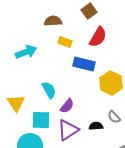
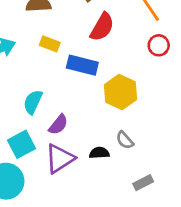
yellow rectangle: (65, 42) -> (50, 44), moved
cyan semicircle: (49, 90) -> (33, 102), turned -126
cyan square: (41, 120) -> (22, 144), turned -30

